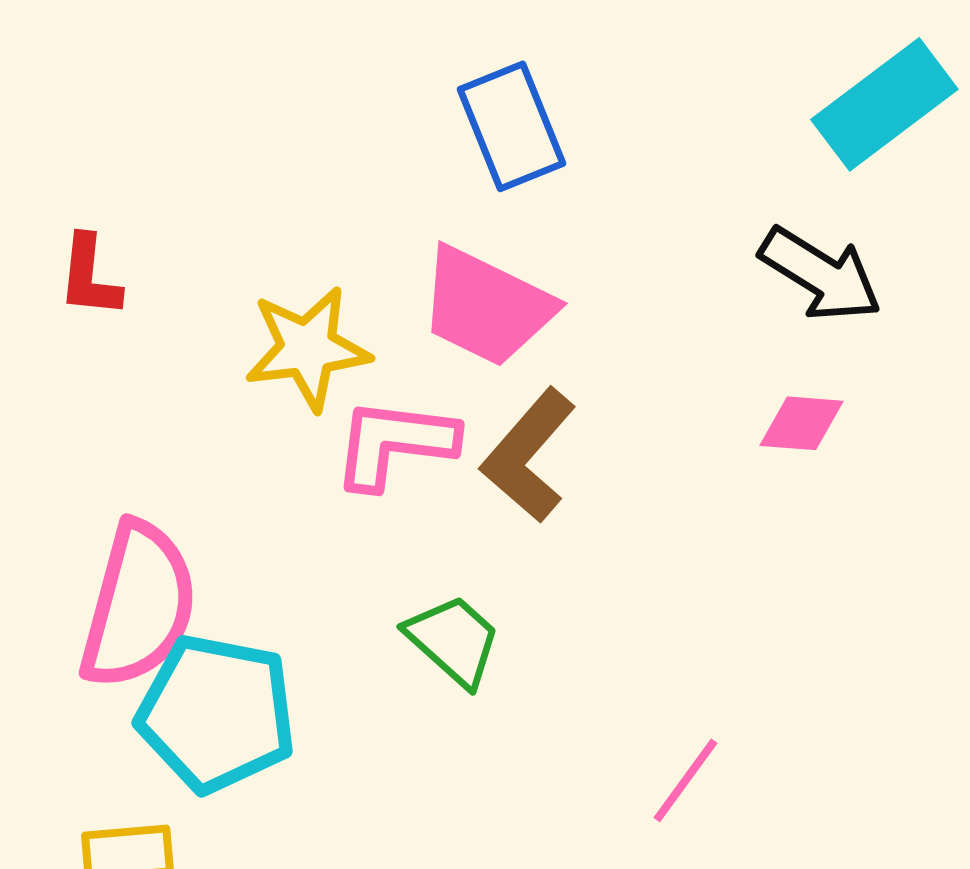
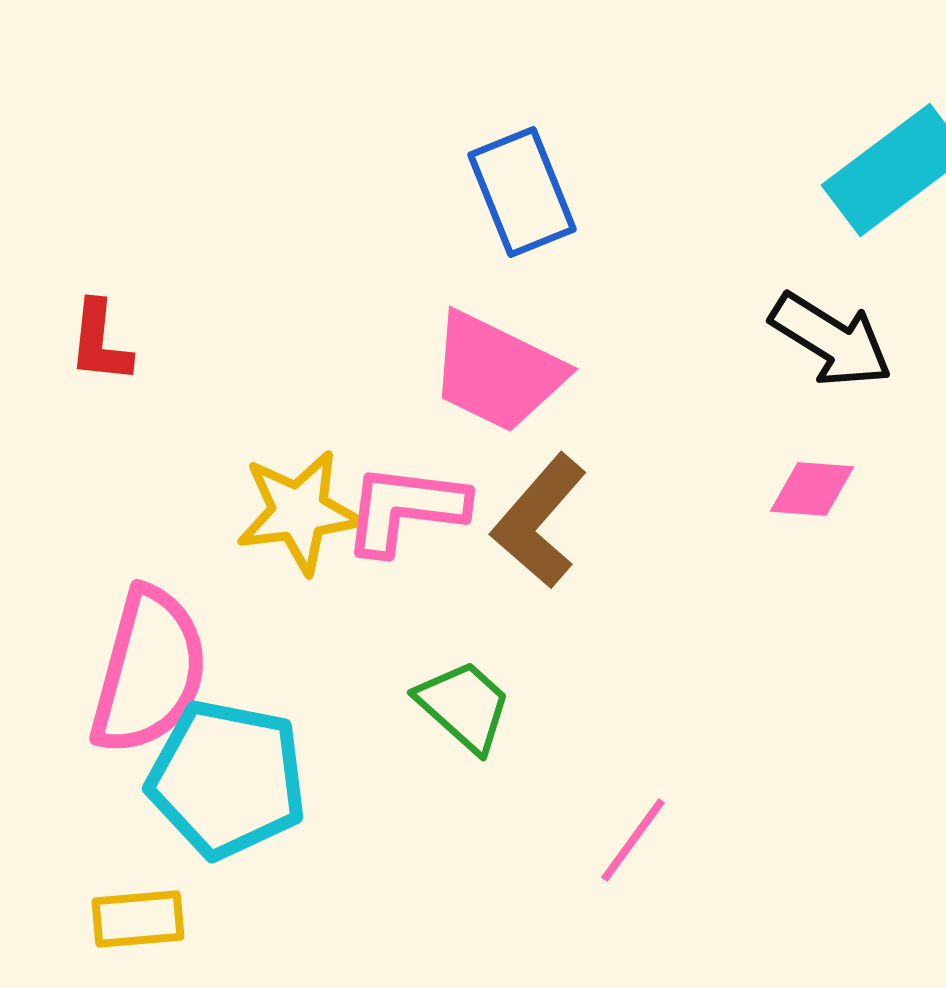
yellow star: (307, 348) -> (299, 512), moved
pink line: (685, 780) -> (633, 840), moved

